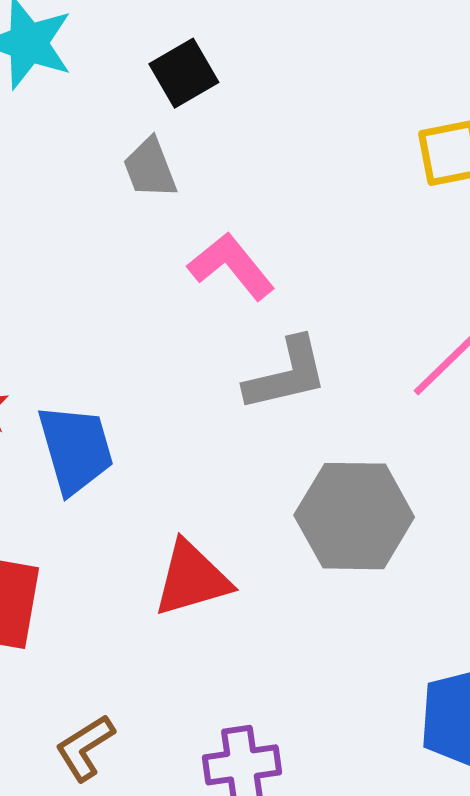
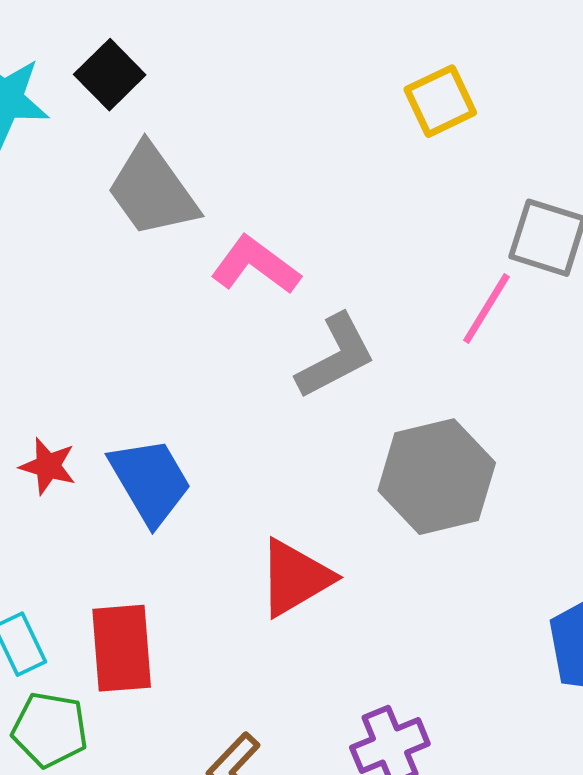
black square: (184, 73) -> (110, 75), moved
gray trapezoid: (150, 168) -> (152, 191), size x1.6

